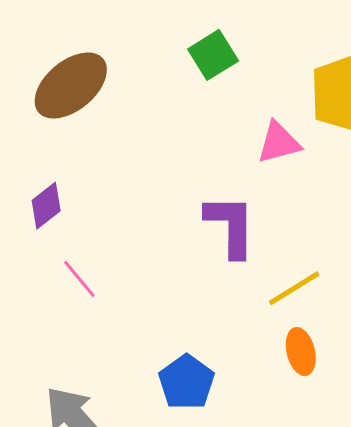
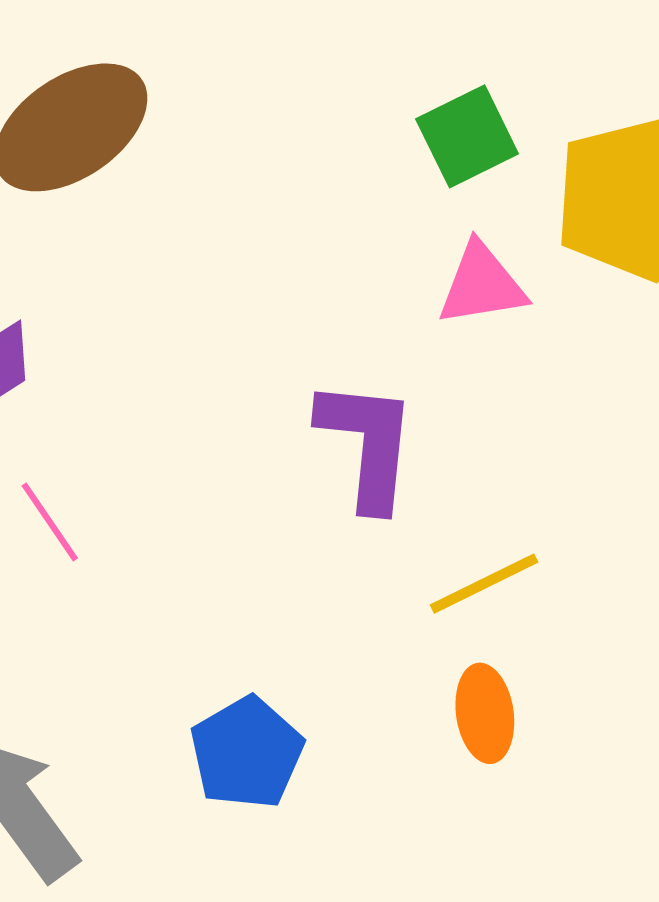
green square: (213, 55) -> (467, 136), moved

